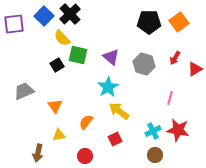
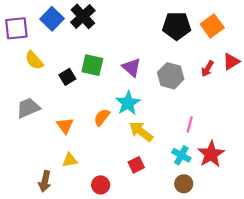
yellow semicircle: (62, 38) -> (34, 60), moved
red triangle: (195, 69) -> (231, 62), moved
pink line: (170, 98) -> (190, 124), moved
orange semicircle: (86, 122) -> (102, 117), moved
red star: (178, 130) -> (211, 154), turned 30
cyan cross: (153, 131) -> (181, 155), turned -35

